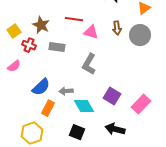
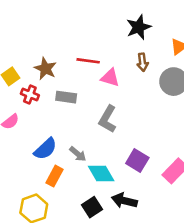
brown arrow: (117, 28) -> (143, 62), moved
gray arrow: (66, 91) -> (78, 154), turned -136
black arrow: (115, 129) -> (124, 201), moved
black square: (77, 132) -> (92, 207), turned 35

